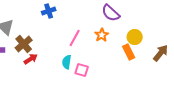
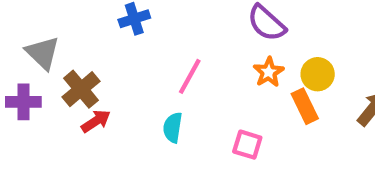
orange star: (102, 35) -> (269, 72), moved
pink square: (82, 70) -> (247, 145), moved

